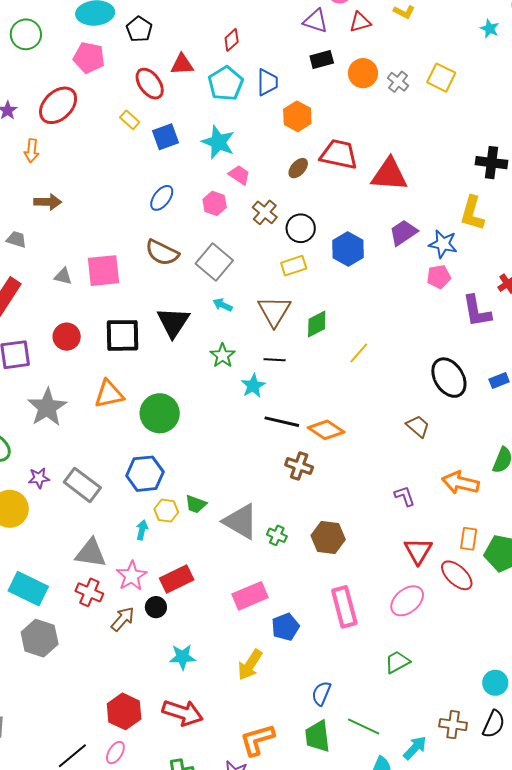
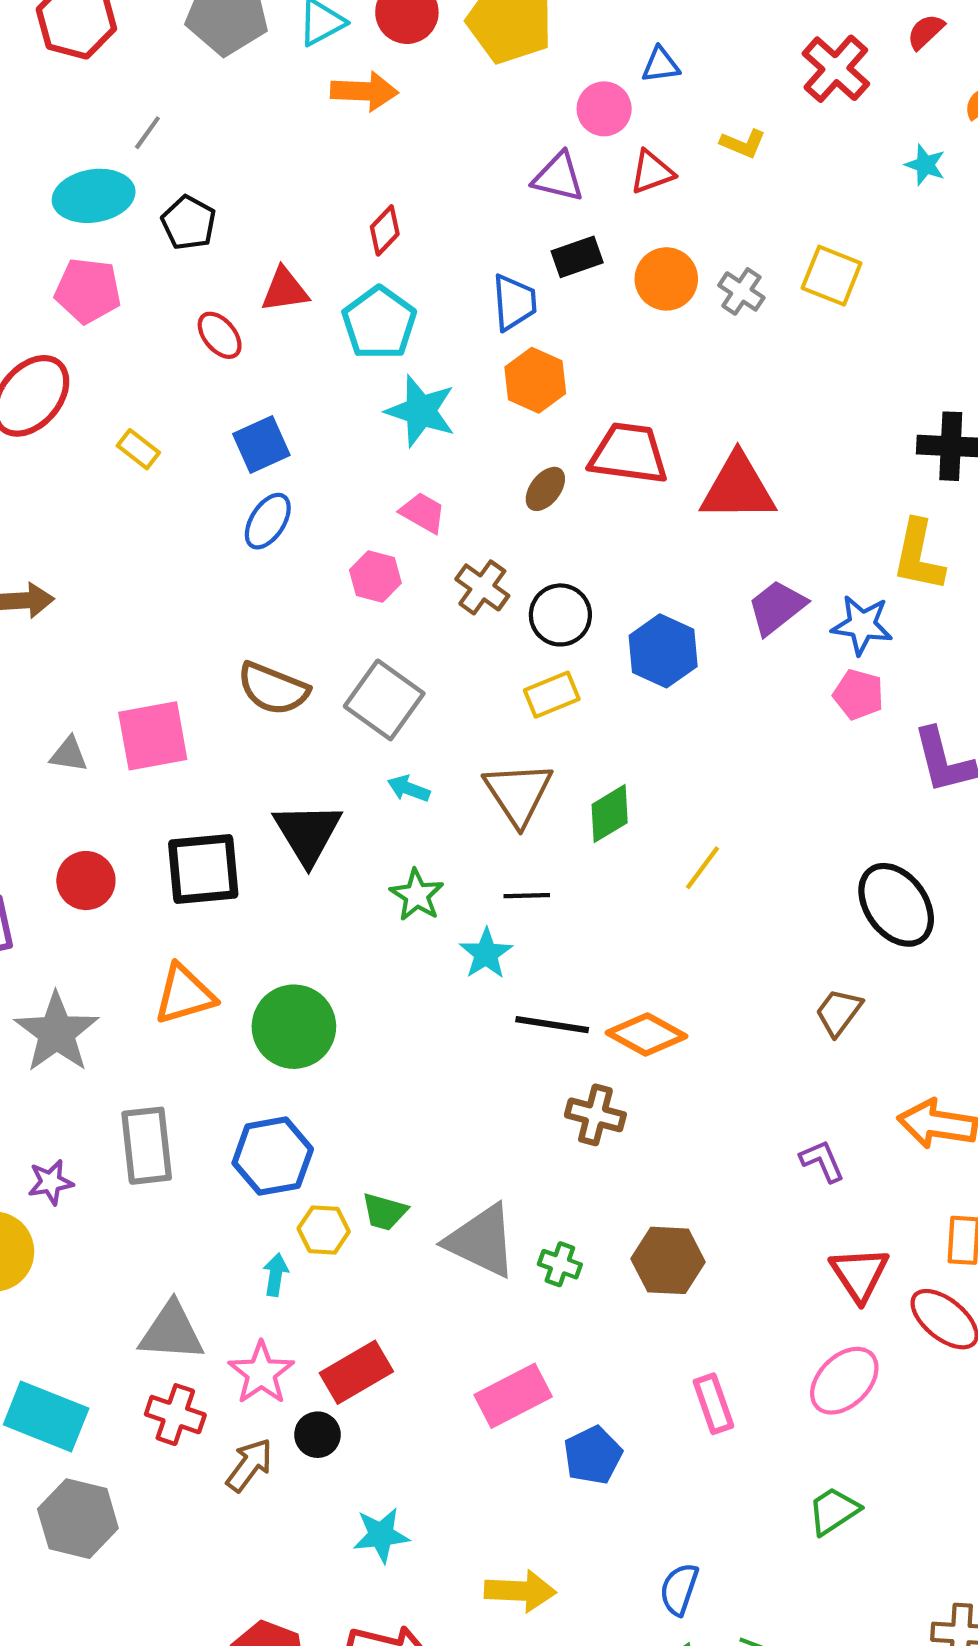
blue trapezoid: (267, 82) -> (514, 302), moved
red ellipse: (150, 84) -> (220, 335), size x0.7
yellow rectangle: (130, 120) -> (138, 449), moved
cyan star: (218, 142) -> (421, 411), moved
blue ellipse: (162, 198) -> (268, 521), moved
pink pentagon: (439, 277) -> (858, 694), turned 30
brown trapezoid: (418, 426) -> (839, 1012), turned -90
gray rectangle: (82, 485) -> (147, 1146), moved, turned 51
pink rectangle: (344, 607) -> (713, 1404), size x0.7
yellow arrow: (250, 665) -> (520, 1591), moved, turned -116

